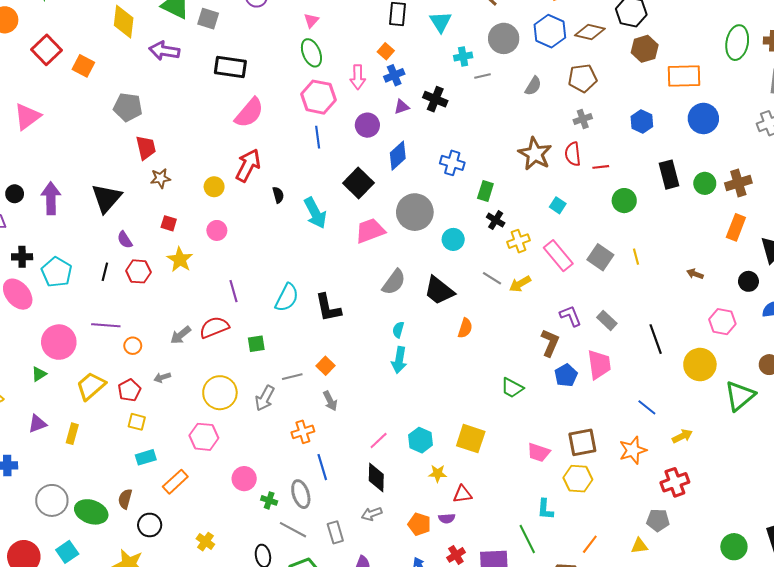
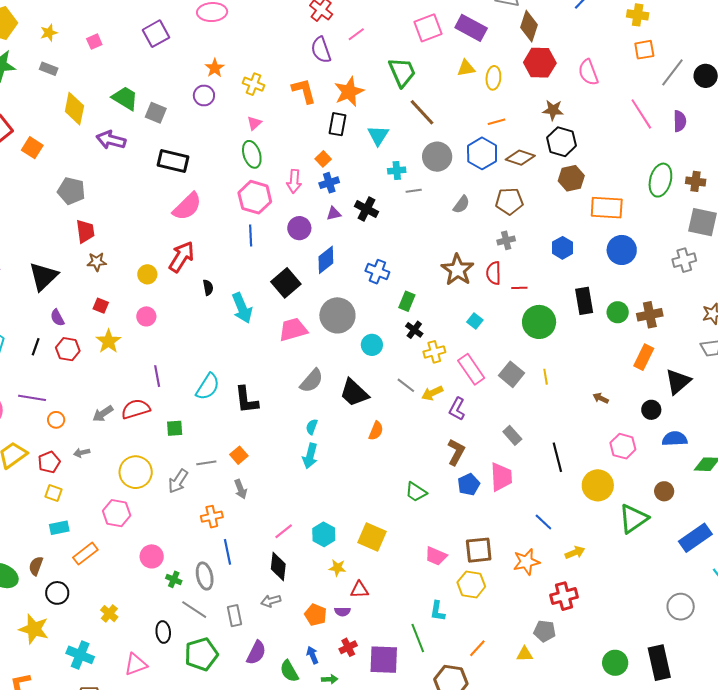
green circle: (624, 201) -> (539, 322), size x1.4
purple L-shape: (571, 316) -> (457, 409), moved, turned -135

